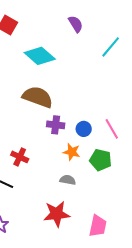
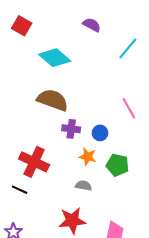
purple semicircle: (76, 24) -> (92, 25), turned -30
pink line: (112, 129) -> (129, 108), moved
red cross: (20, 157) -> (34, 162), size x1.6

